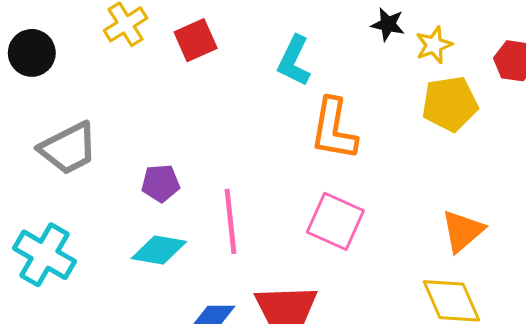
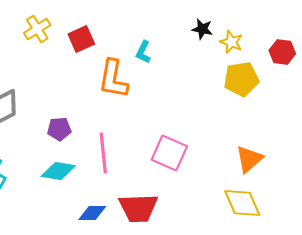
yellow star: (434, 45) -> (231, 42), turned -30
cyan L-shape: (294, 61) -> (143, 52), size x0.7
orange L-shape: (334, 129) -> (113, 79), moved

